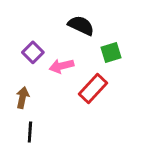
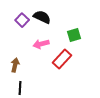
black semicircle: (81, 25) -> (42, 17), moved
purple square: (33, 52) -> (22, 20), moved

